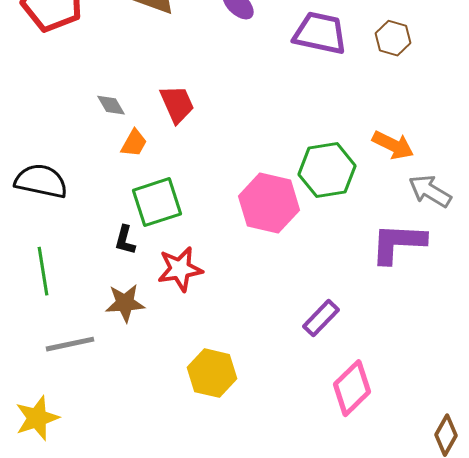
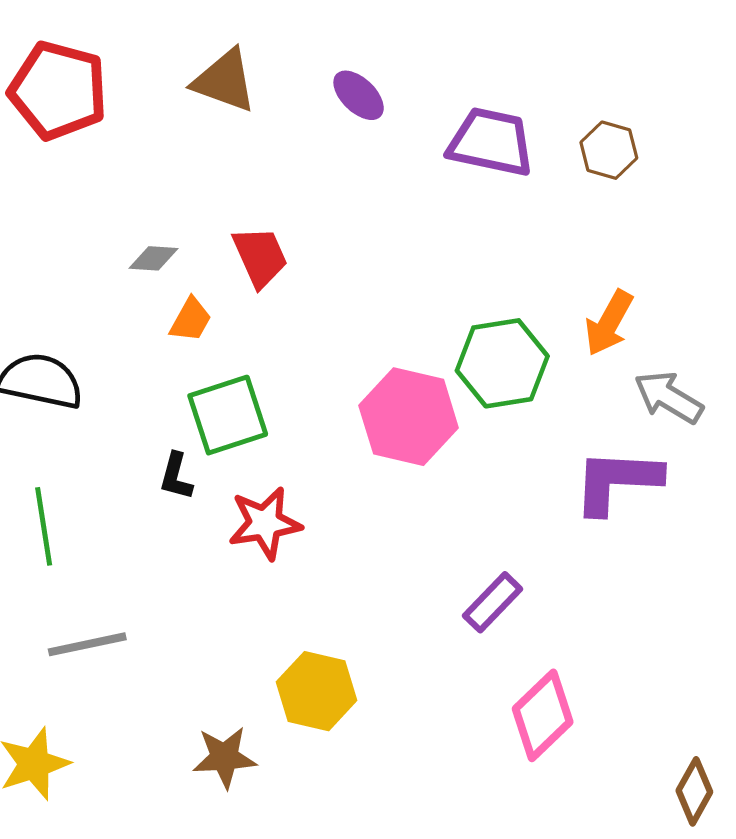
gray diamond: (111, 105) -> (153, 258), turned -56
orange arrow: (393, 145) -> (609, 323), turned 93
brown star: (125, 303) -> (225, 757), moved

